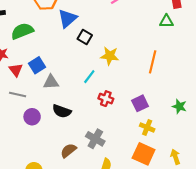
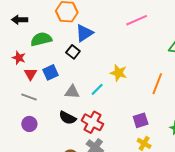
black square: (85, 37) -> (73, 52), moved
gray triangle: (51, 82) -> (72, 92), moved
red cross: (106, 99) -> (92, 122), moved, size x1.5
purple circle: (32, 117) -> (29, 124), moved

